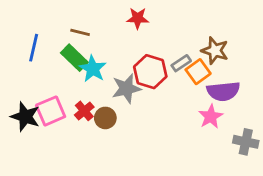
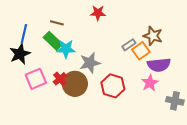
cyan star: (93, 69) -> (66, 49), turned -30
red hexagon: (150, 72) -> (113, 86), moved
black star: (25, 117) -> (20, 54), moved, turned 30
brown circle: (105, 118) -> (75, 84), size x1.6

